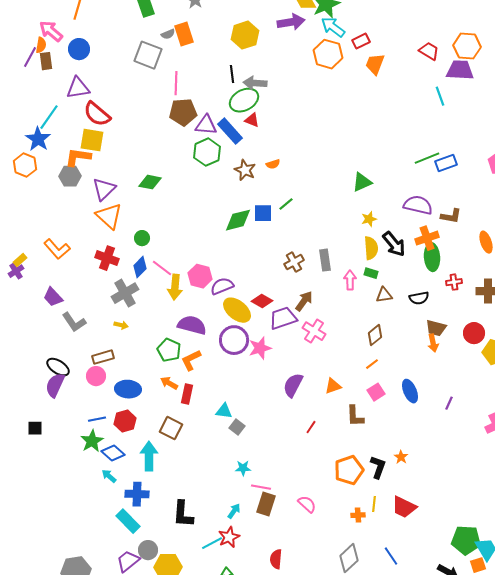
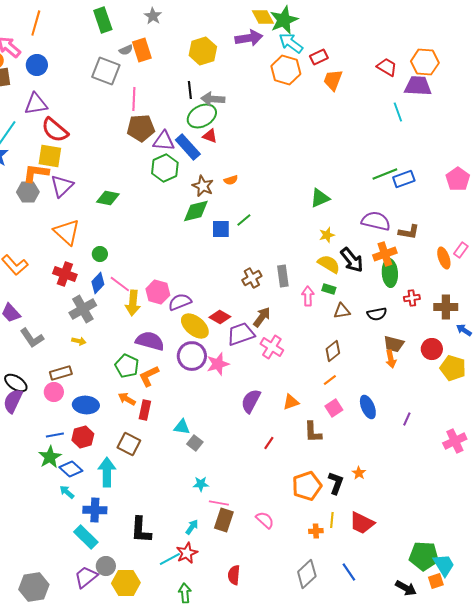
purple triangle: (104, 189) -> (62, 186), moved
green diamond: (238, 220) -> (196, 211), moved
yellow semicircle: (371, 248) -> (329, 264), turned -55

